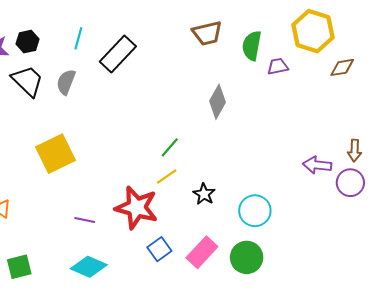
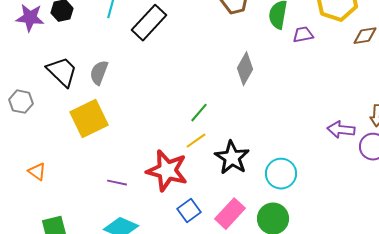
black trapezoid: (28, 81) -> (62, 72), moved
gray semicircle: (66, 82) -> (99, 73), moved
black star: (204, 194) -> (232, 158), size x1.6

